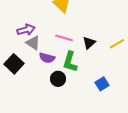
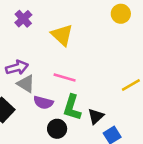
black triangle: (89, 43) -> (96, 116), moved

